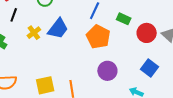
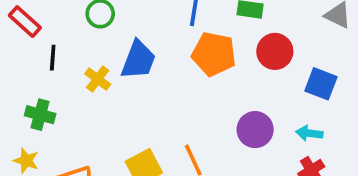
red circle: (147, 33) -> (275, 51), moved
purple circle: (107, 71) -> (255, 130), moved

